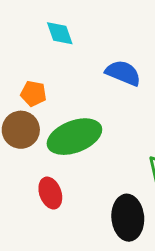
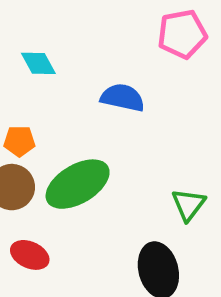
red ellipse: (50, 193) -> (30, 255), moved, turned -36

